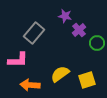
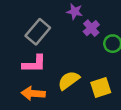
pink L-shape: (18, 60) -> (34, 64), moved

